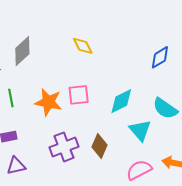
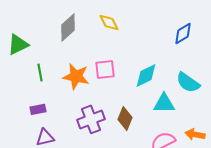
gray diamond: (22, 51) -> (68, 27), moved
cyan triangle: (140, 130) -> (164, 103), turned -50

